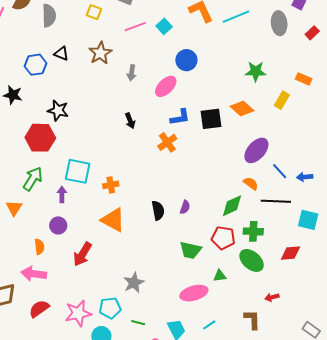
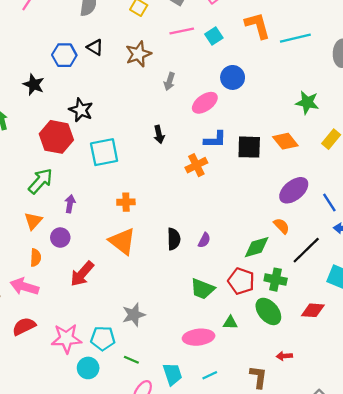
cyan square: (78, 171) -> (104, 152), moved, turned -32
blue line: (280, 171) -> (329, 203), moved
black line: (276, 201) -> (306, 250), turned -56
orange triangle: (14, 208) -> (33, 221), moved

